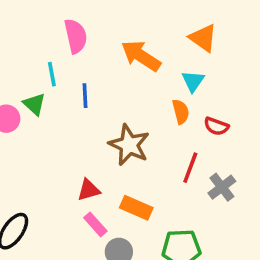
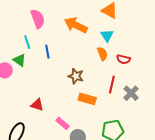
brown star: (129, 145) -> (76, 76), size x0.7
red triangle: (89, 190) -> (37, 105), moved, turned 40
orange rectangle: (136, 208) -> (87, 99), moved

